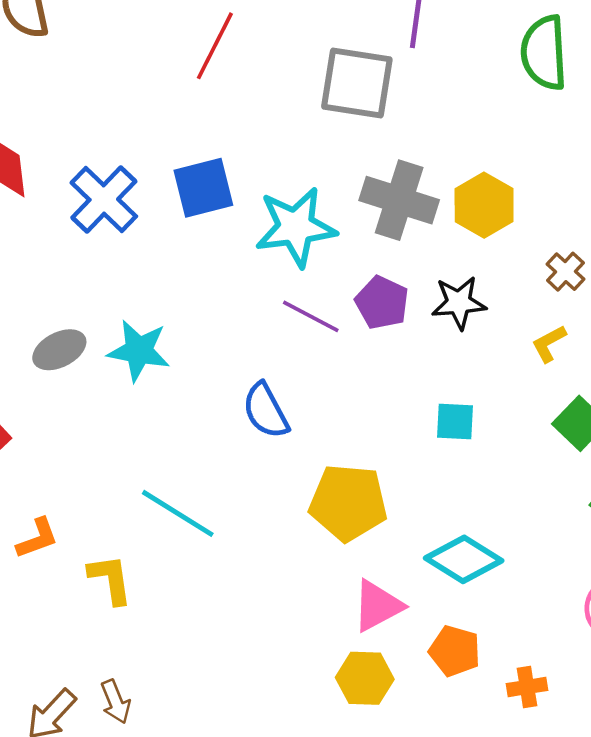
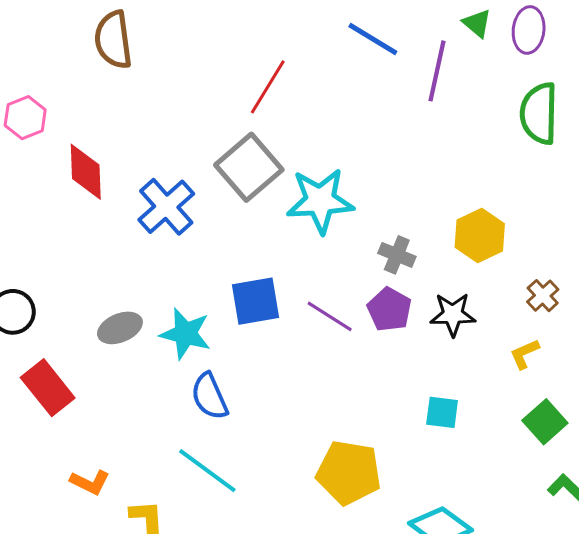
gray square: (357, 83) -> (249, 167), moved, turned 36
blue square: (203, 188) -> (256, 301), moved
gray cross: (399, 200) -> (397, 255), moved, size x0.6
cyan star: (296, 227) -> (320, 201), moved
blue semicircle: (266, 411) -> (210, 396), moved
orange L-shape: (37, 538) -> (90, 482), turned 42

